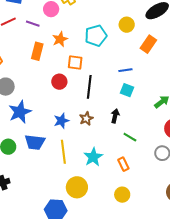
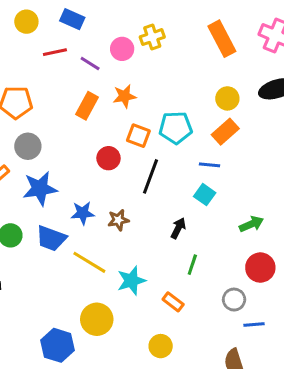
cyan pentagon: (96, 36) -> (176, 128), moved
orange rectangle: (148, 44) -> (225, 132), moved
brown star: (86, 119) -> (118, 220), moved
blue star: (61, 121) -> (83, 213), moved
green line: (130, 137) -> (192, 265), turned 64
yellow line: (63, 152) -> (89, 262), turned -65
orange rectangle: (123, 164) -> (173, 302), turned -40

